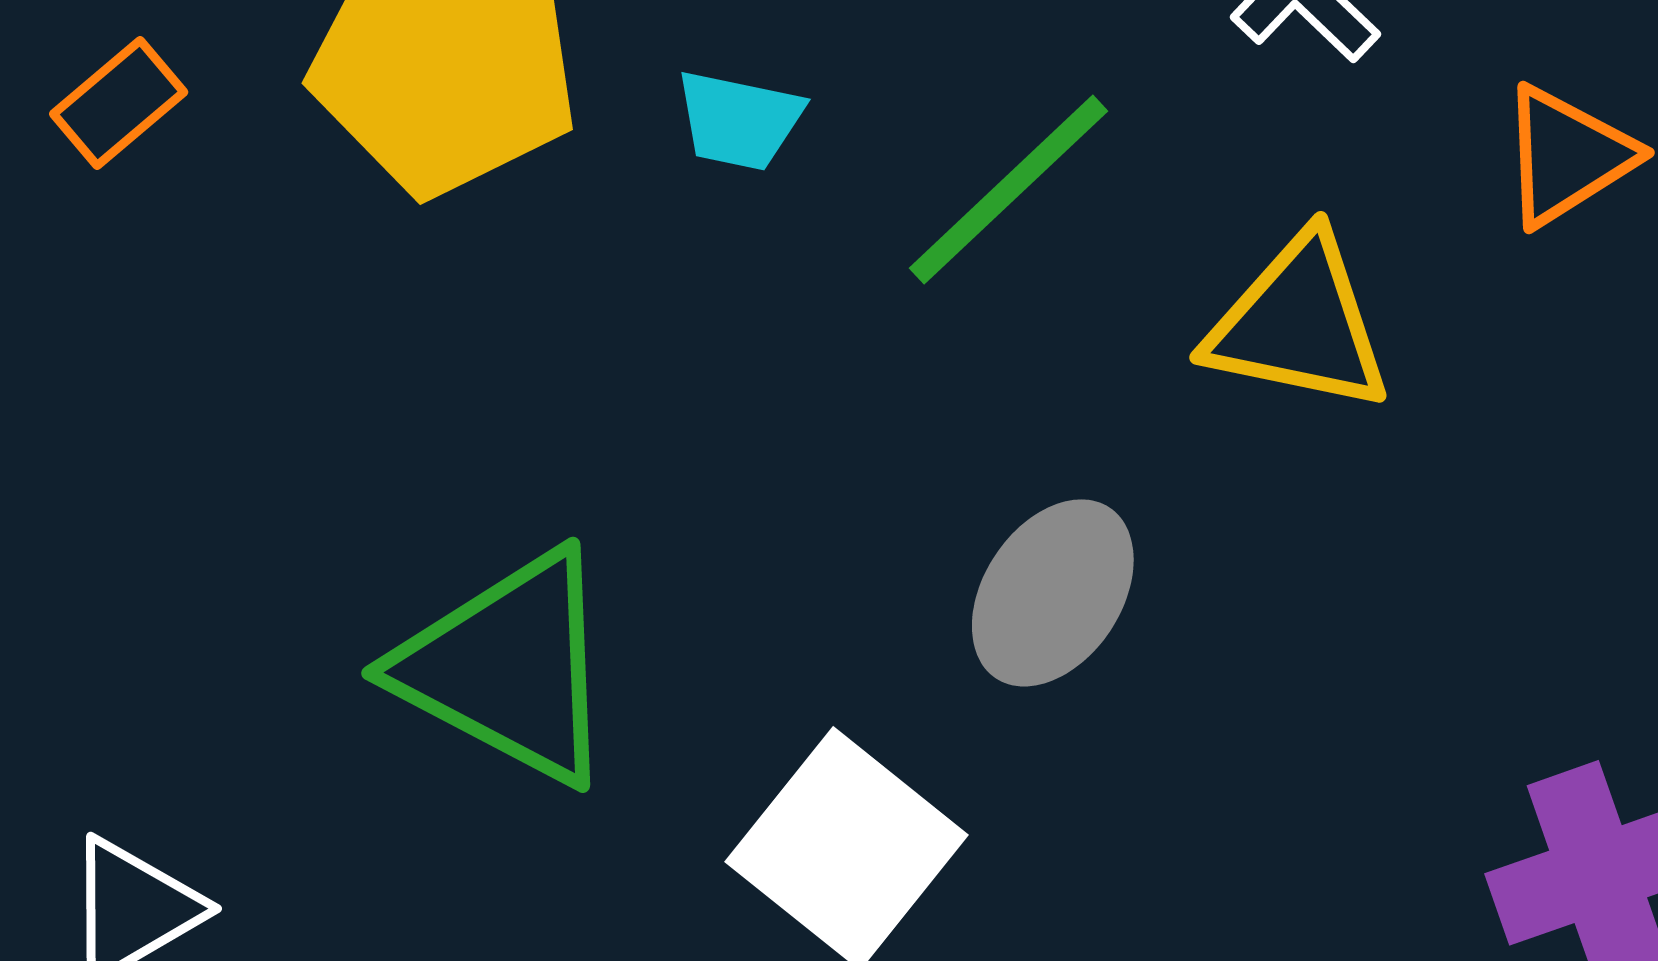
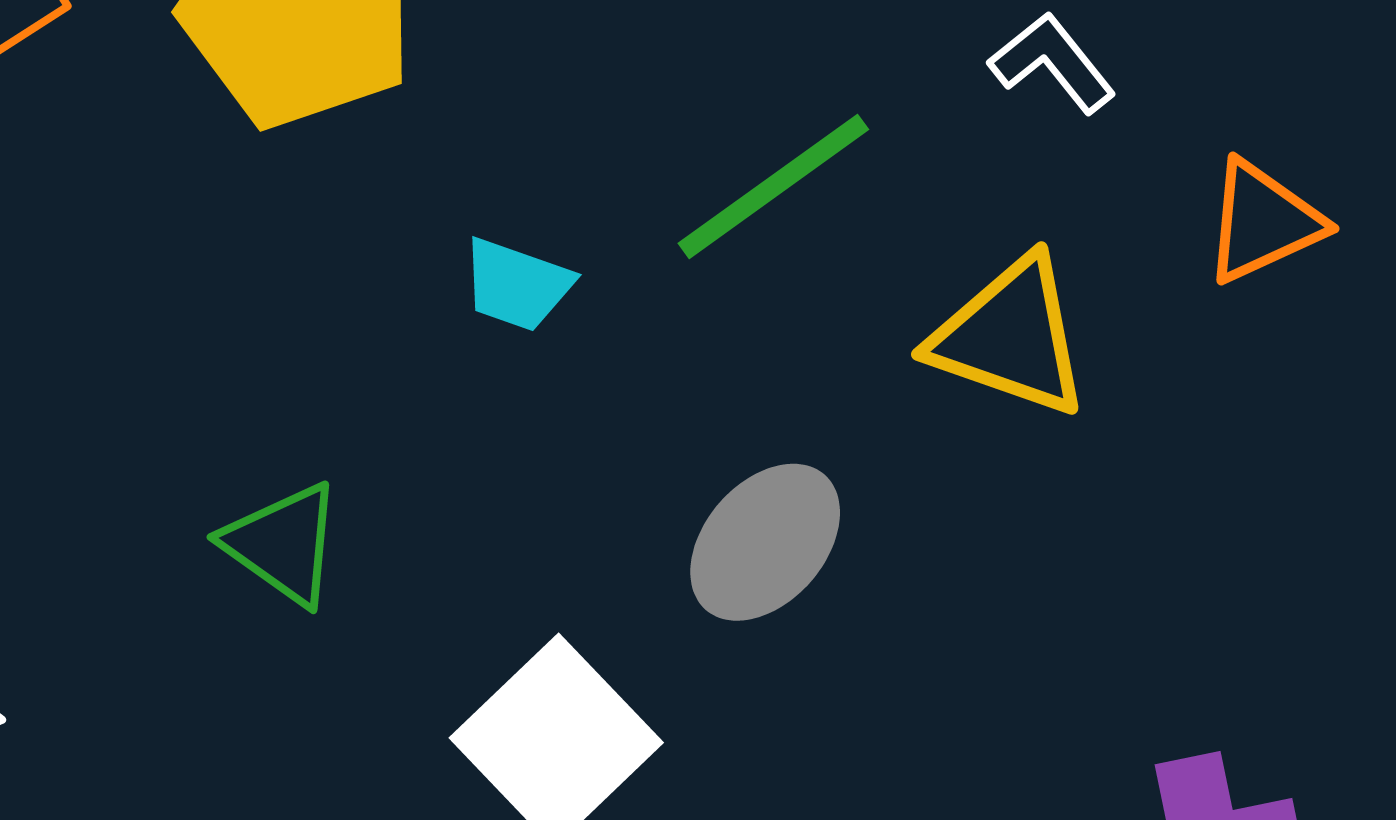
cyan trapezoid: (739, 120) -> (517, 285), moved
green triangle: (508, 668) -> (283, 544), size x0.6

